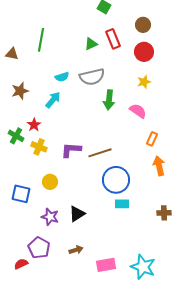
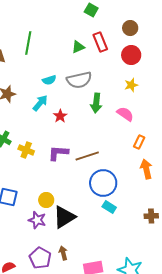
red star: (34, 125) -> (60, 116), moved
yellow circle: (50, 182) -> (46, 200), moved
cyan rectangle: (122, 204) -> (109, 207), turned 32
black triangle: (77, 214) -> (64, 217), size x1.4
purple pentagon: (39, 248) -> (40, 258), moved
brown arrow: (76, 250) -> (63, 253), turned -88

